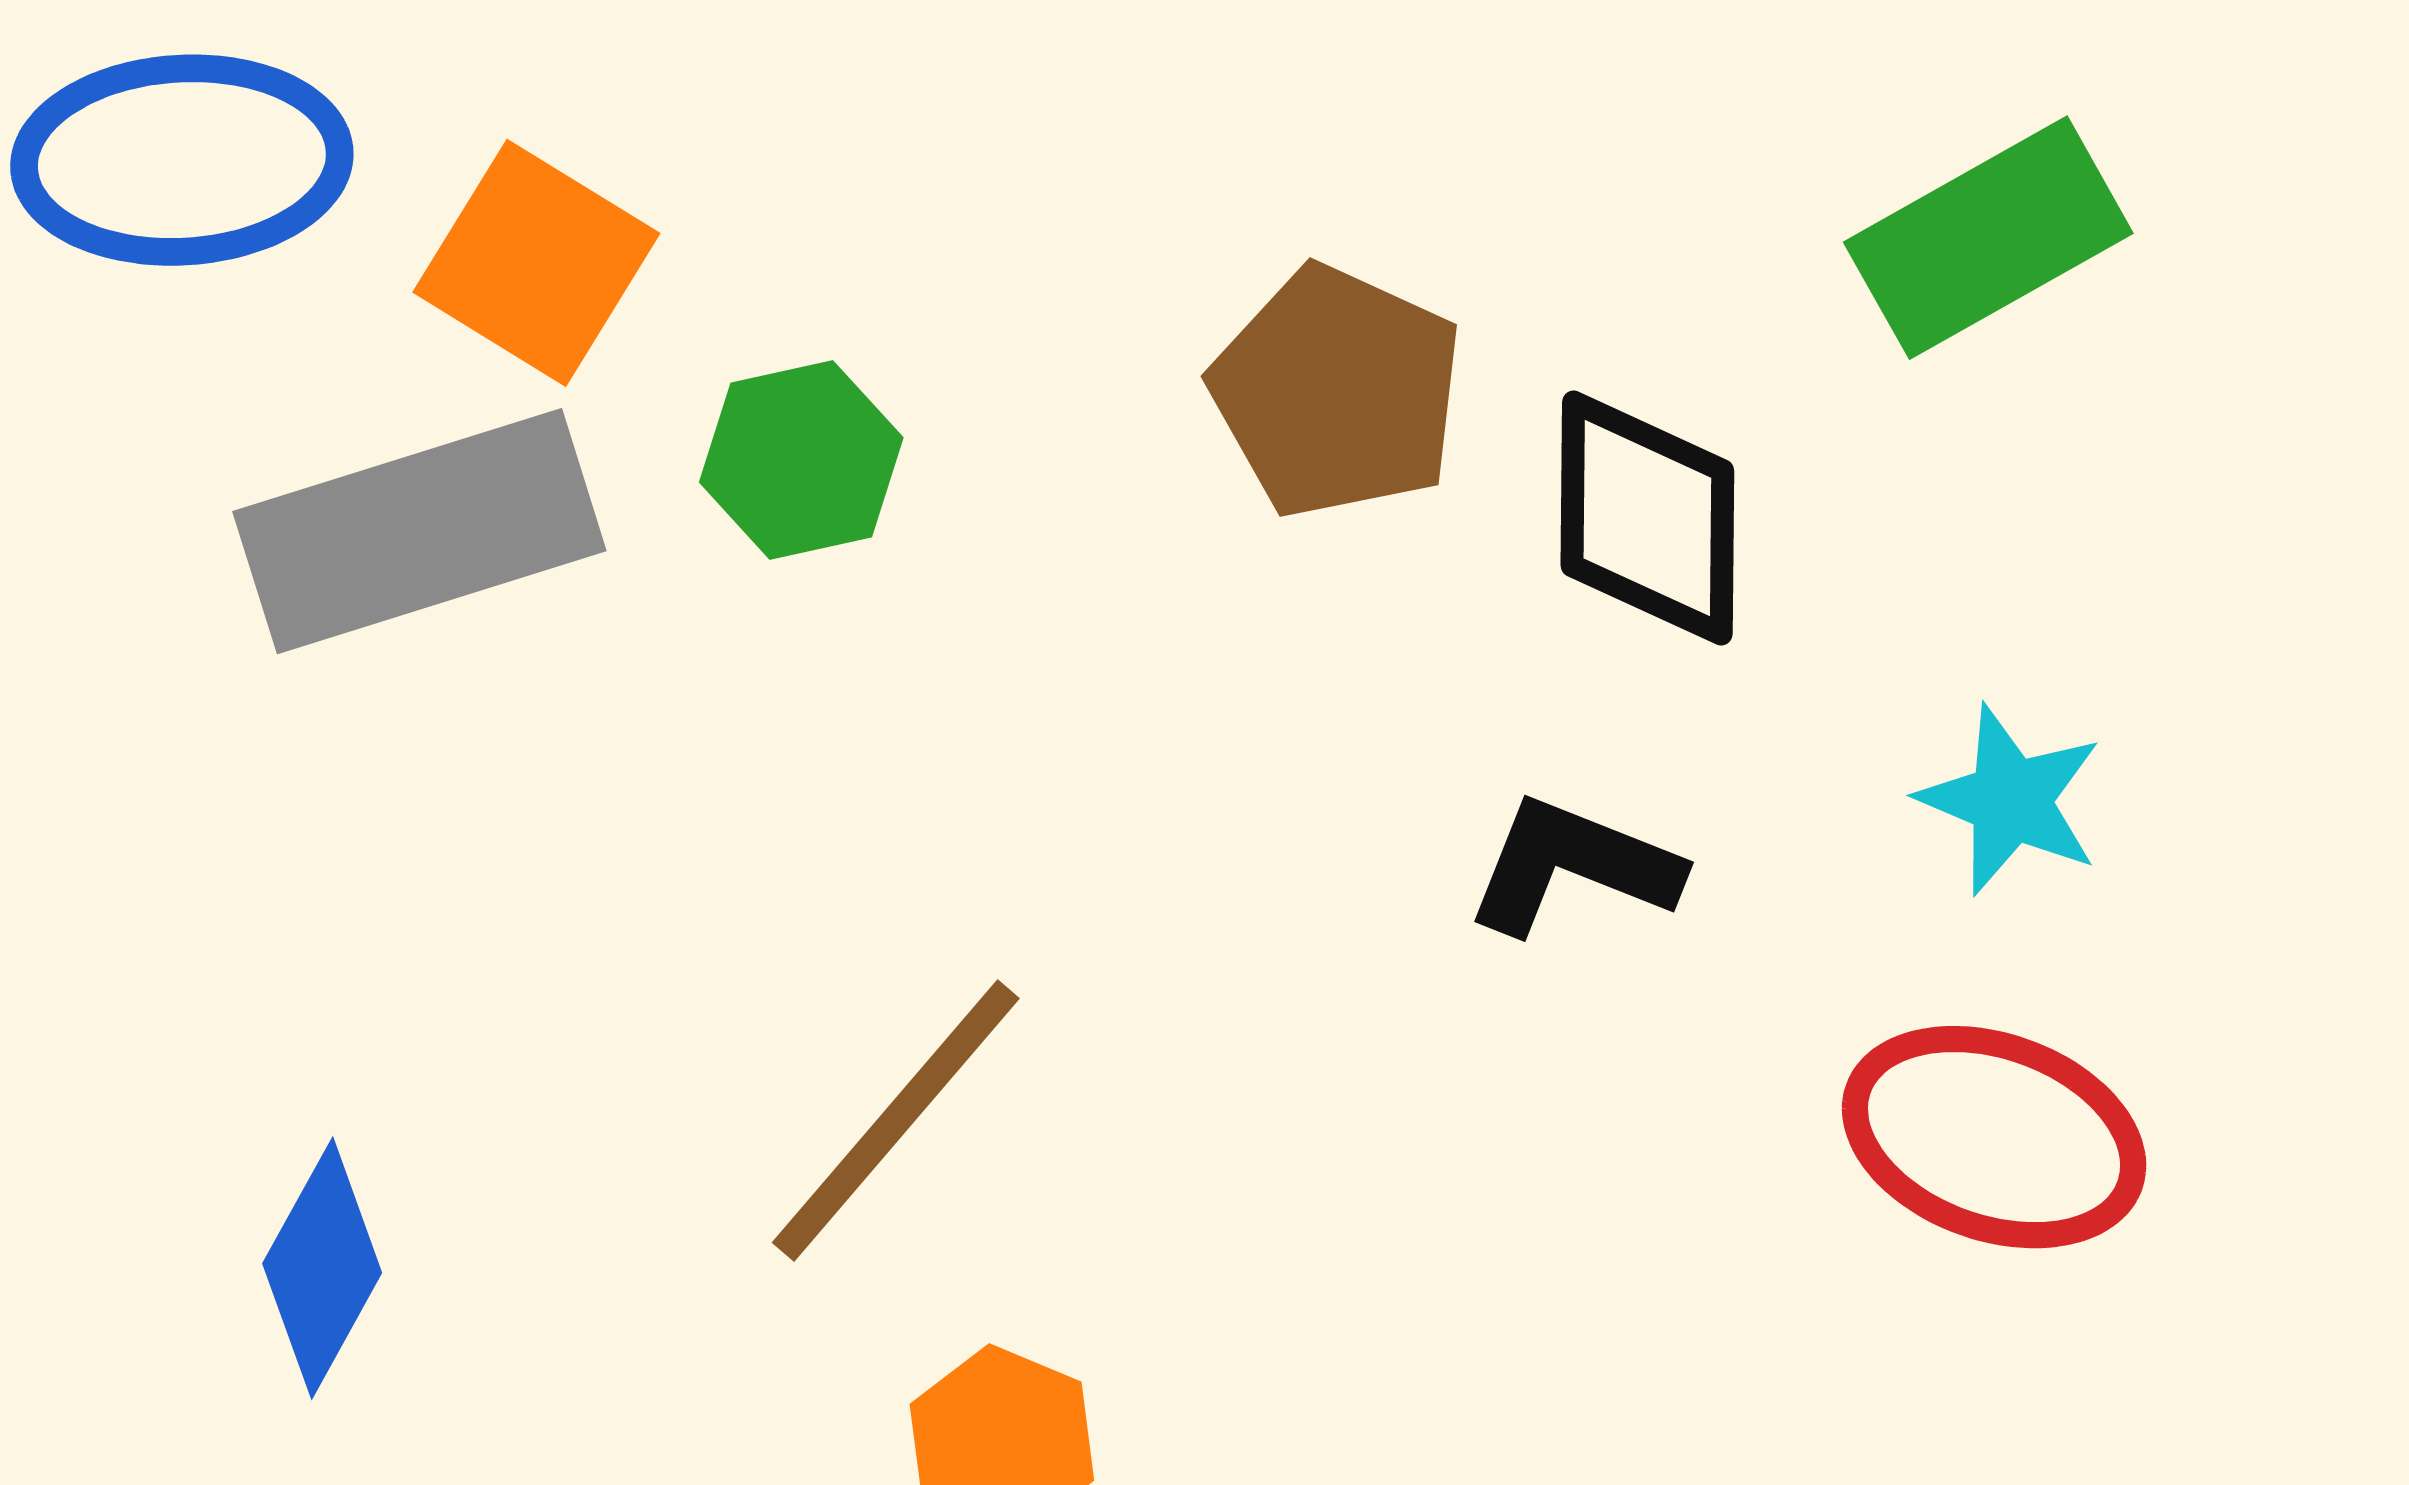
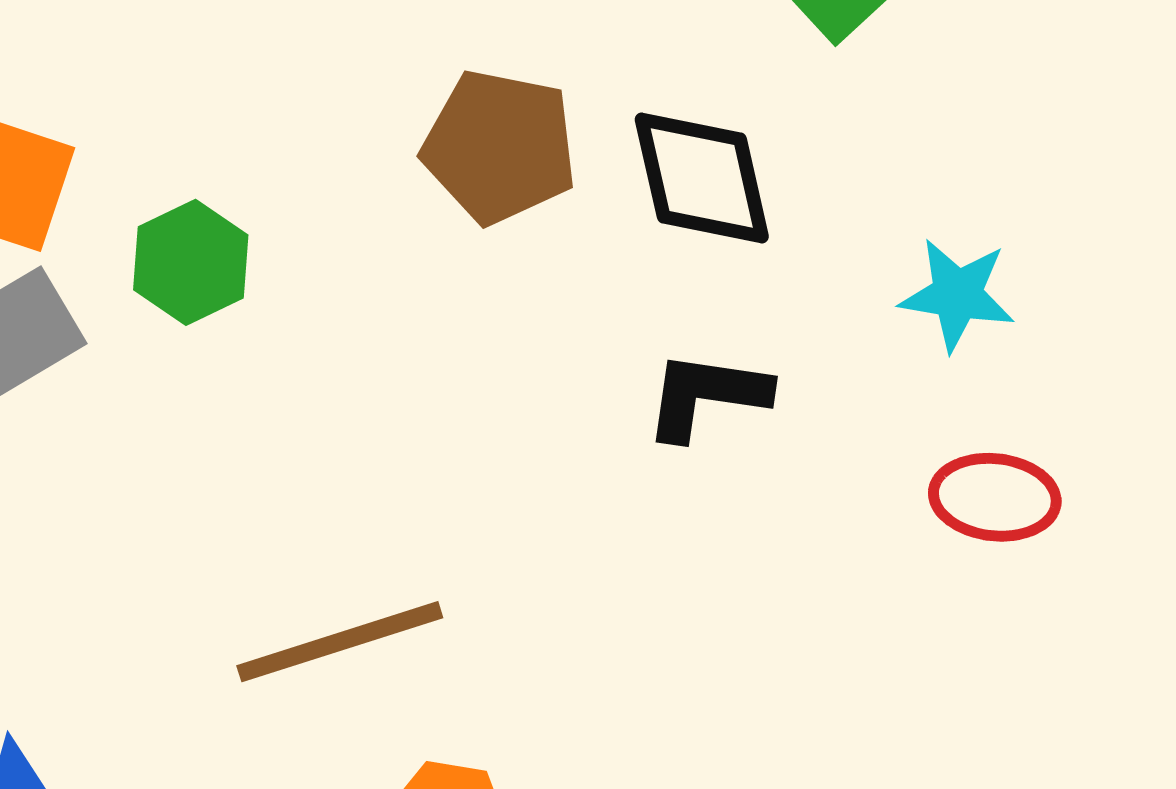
brown line: (896, 1121) -> (340, 642), turned 45
red ellipse: (1994, 1137) -> (995, 497), size x0.7

